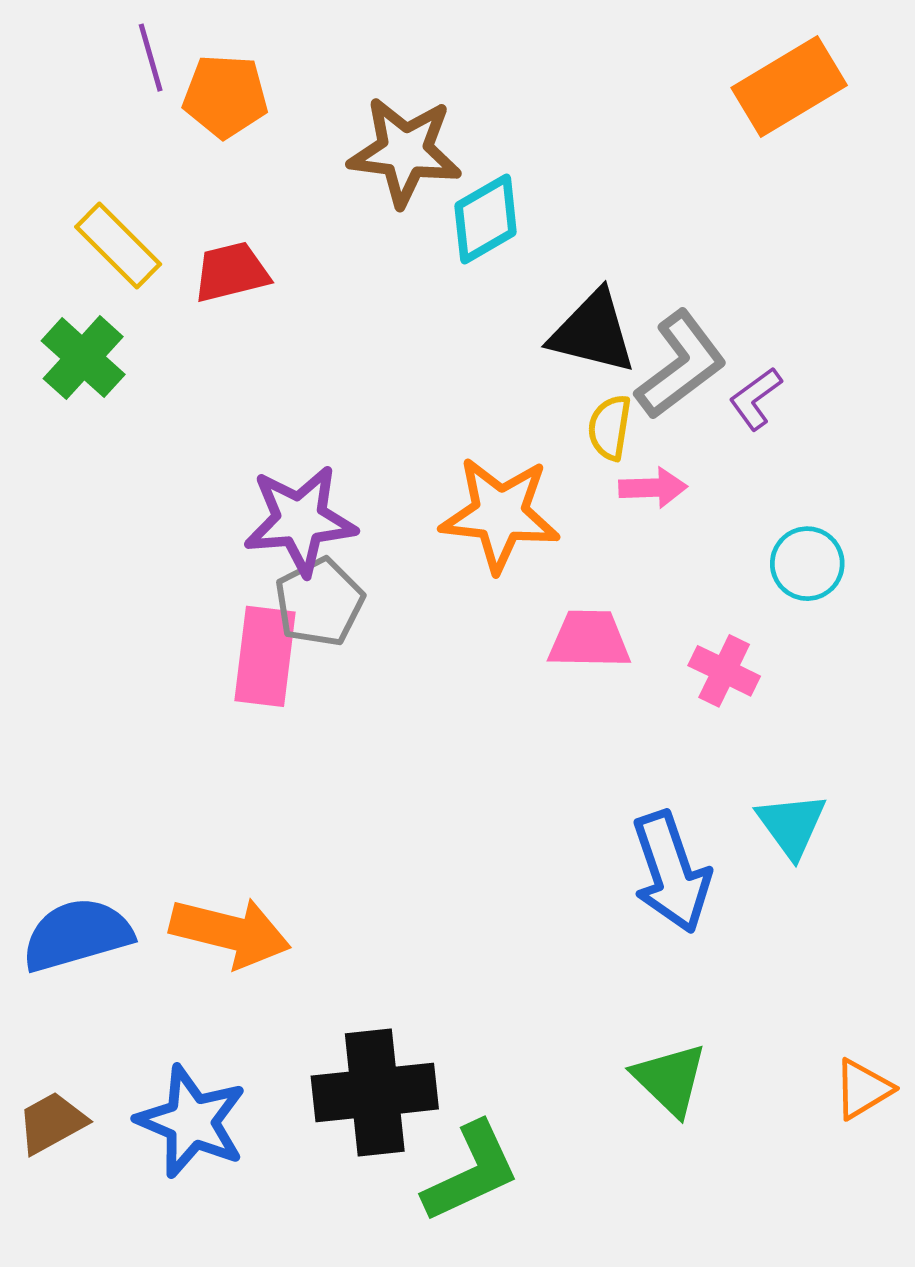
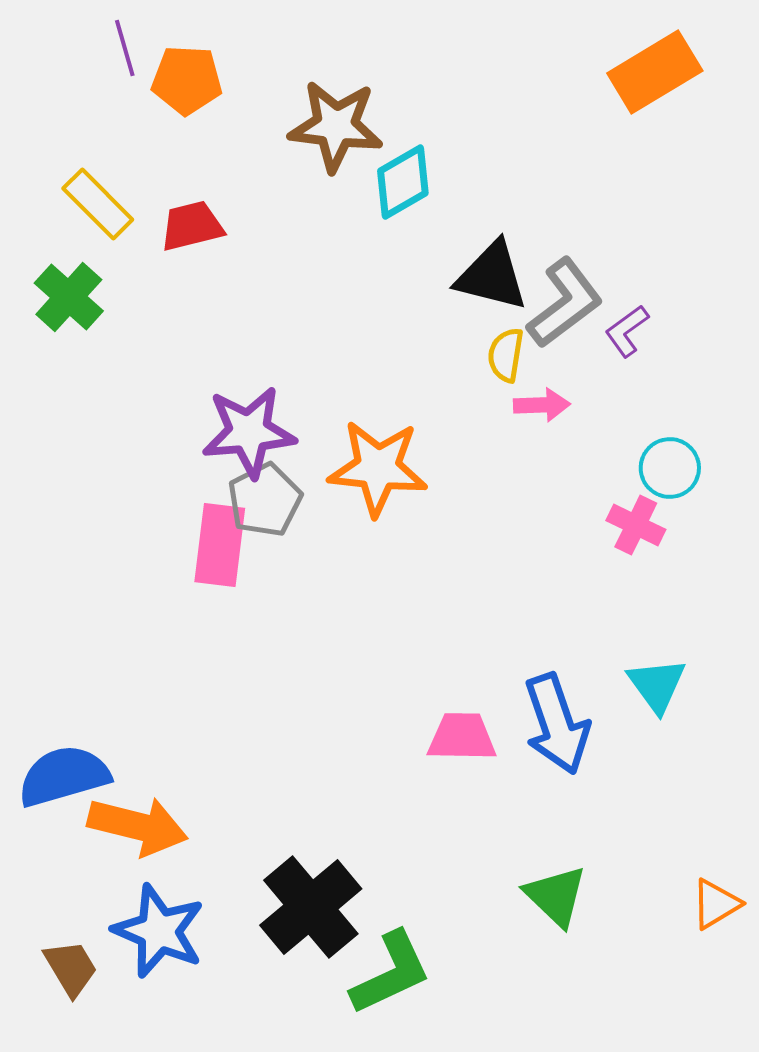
orange star: (500, 514) -> (378, 468), moved
pink trapezoid: (589, 640) -> (462, 737), moved
pink cross: (724, 671) -> (636, 525), moved
orange arrow: (230, 932) -> (138, 826), moved
black cross: (375, 1093) -> (311, 907), turned -34
brown trapezoid: (52, 1123) -> (71, 968), moved, turned 88

